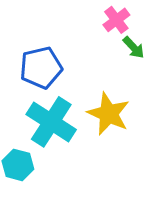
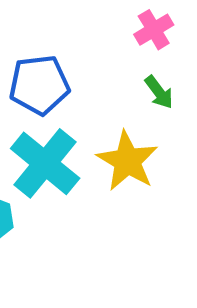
green arrow: (134, 47) -> (159, 92), moved

